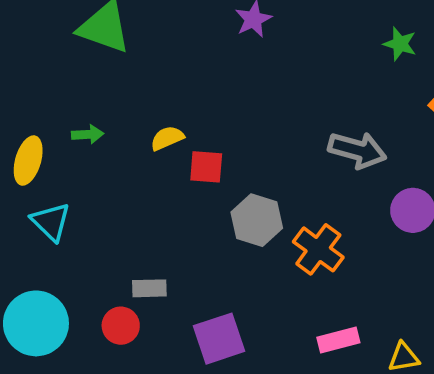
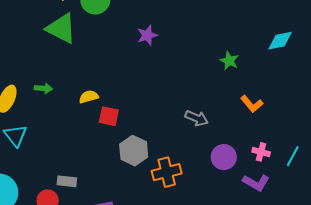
gray arrow: (357, 150) -> (197, 118), size x0.7
orange cross: (318, 249) -> (167, 172), turned 32

